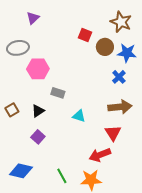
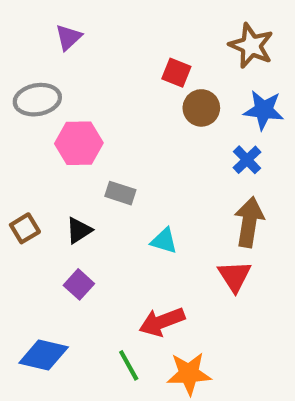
brown circle: (105, 47) -> (201, 108), moved
brown arrow: (120, 107) -> (249, 222), turned -75
red arrow: (100, 155) -> (162, 322), moved

